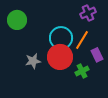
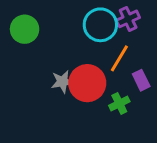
cyan circle: (61, 38) -> (100, 25), moved
gray star: (33, 61) -> (62, 82), moved

